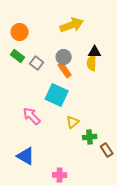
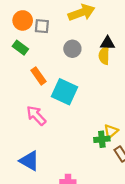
gray square: (37, 63) -> (42, 26), moved, turned -32
orange rectangle: (65, 70) -> (38, 76), moved
yellow triangle: (73, 122) -> (111, 131), moved

